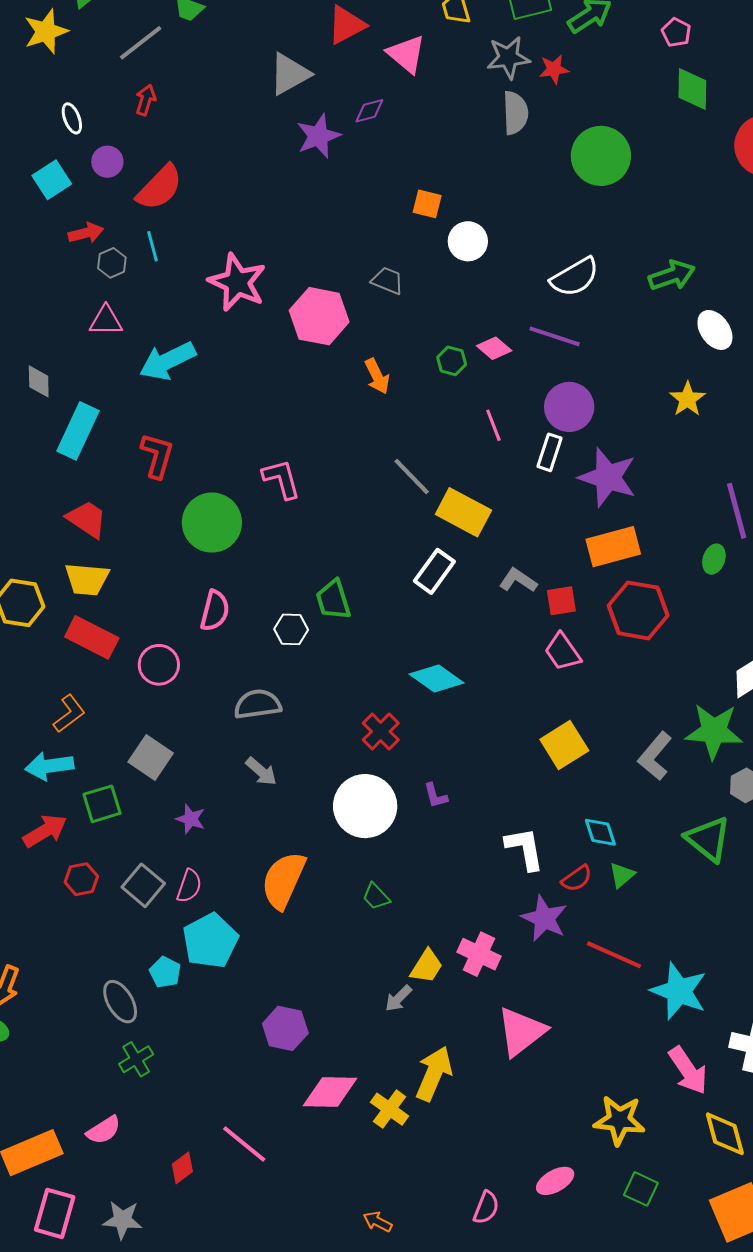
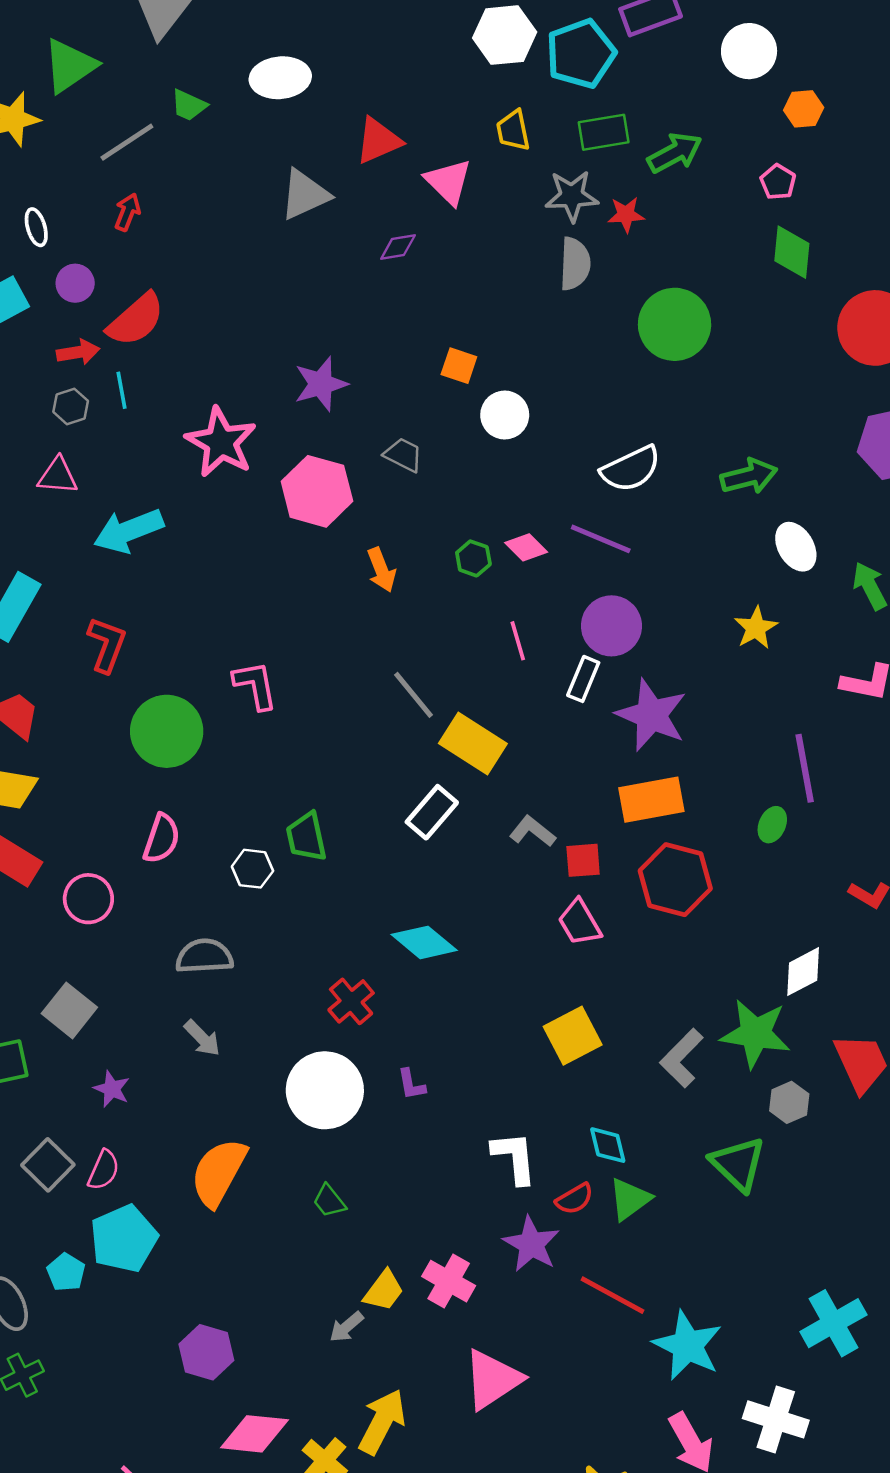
purple star: (318, 136) -> (321, 384), moved
red arrow: (86, 233) -> (78, 352), moved
green triangle: (622, 875) -> (630, 1199), size x1.4

